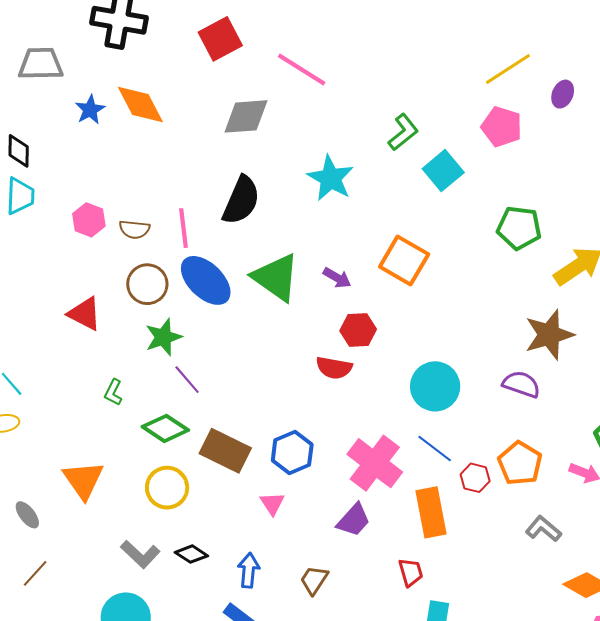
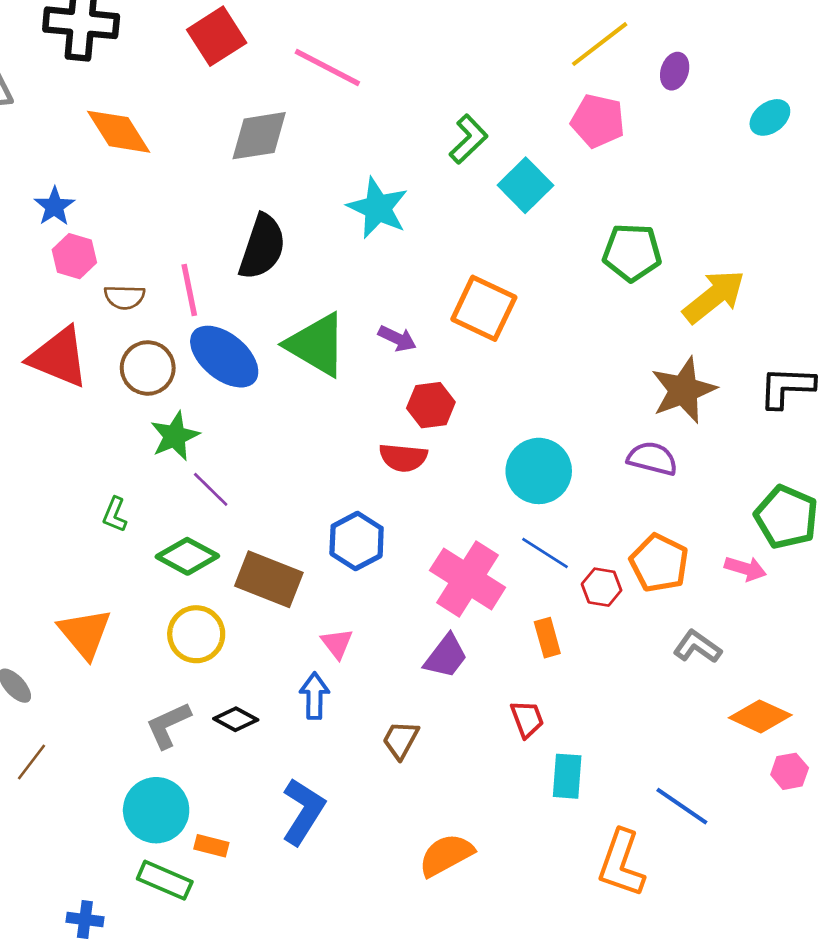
blue star: (90, 110) -> (54, 206), moved
pink hexagon: (89, 220) -> (74, 256), moved
red triangle: (85, 314) -> (59, 357), moved, size x1.4
blue hexagon: (292, 453) -> (357, 541), moved
orange rectangle: (431, 512) -> (547, 638), size x0.6
gray L-shape: (140, 554) -> (168, 725), turned 117
blue arrow: (249, 570) -> (315, 696), moved

